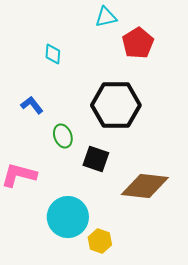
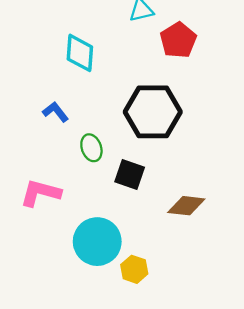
cyan diamond: (53, 54) -> (80, 53), size x1.6
brown diamond: (145, 186) -> (186, 206), size x0.7

